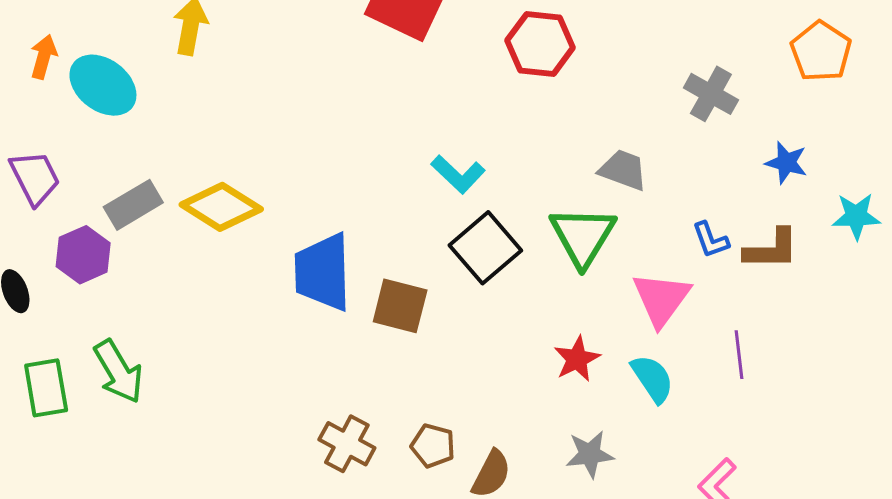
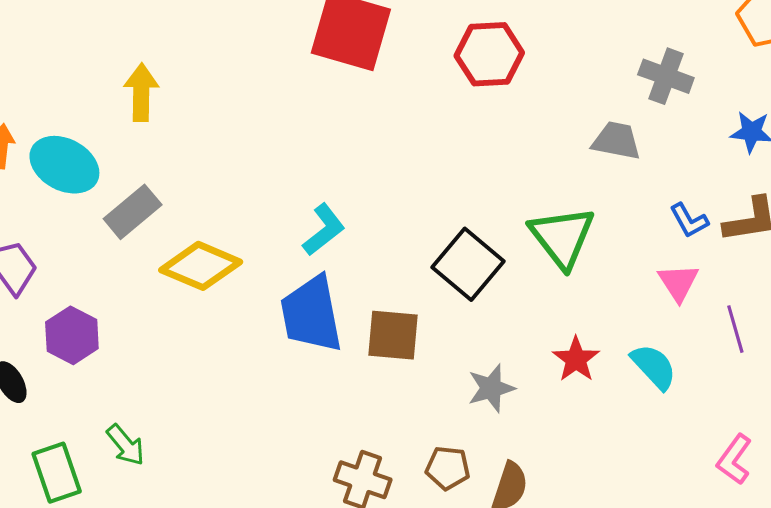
gray trapezoid: (623, 170) -> (616, 141), moved
cyan L-shape: (458, 174) -> (324, 230), moved, turned -72
gray rectangle: (133, 205) -> (133, 212), moved
pink triangle: (661, 299) -> (678, 282), moved, size x0.7
green arrow: (118, 372) -> (126, 445), size x0.7
gray star: (590, 454) -> (491, 388), moved

